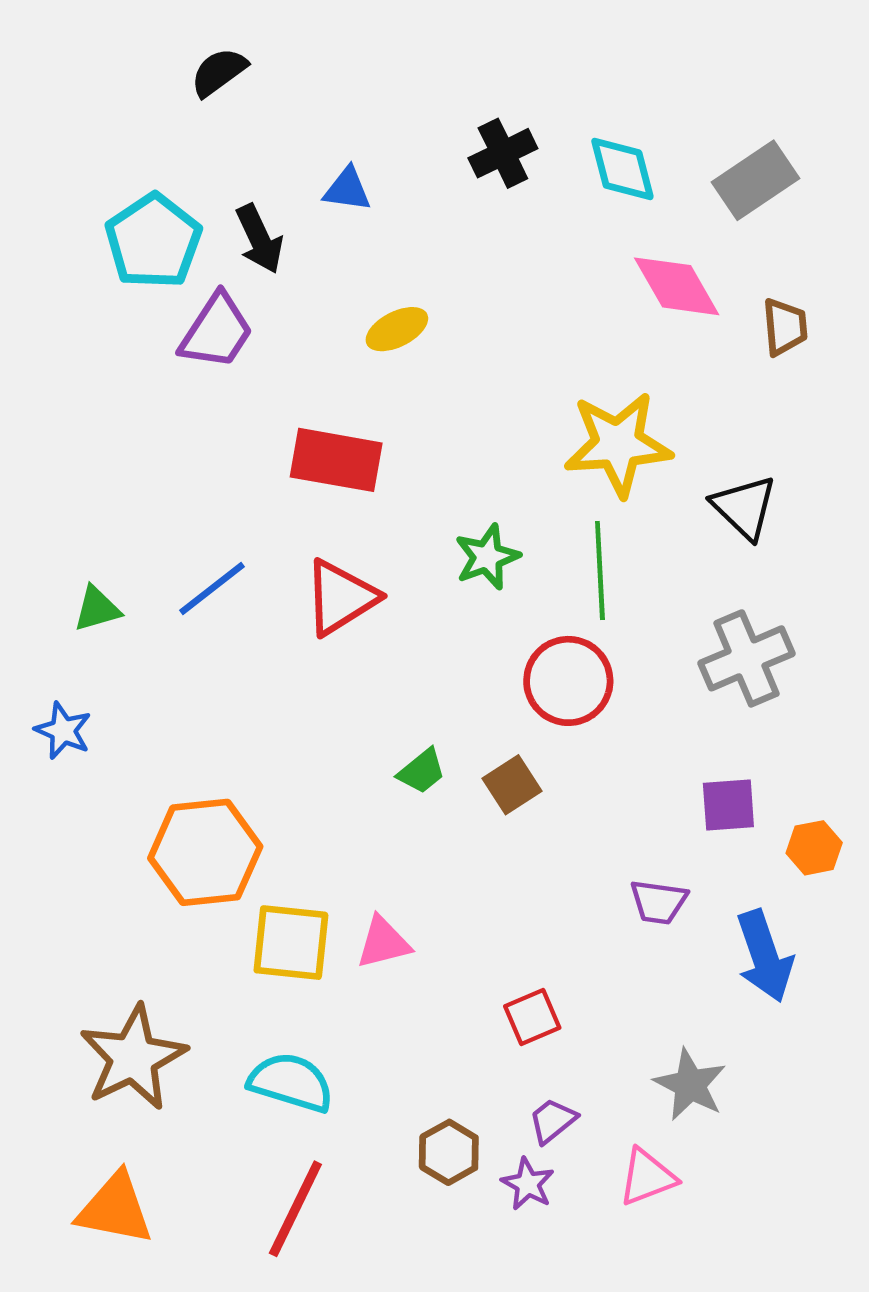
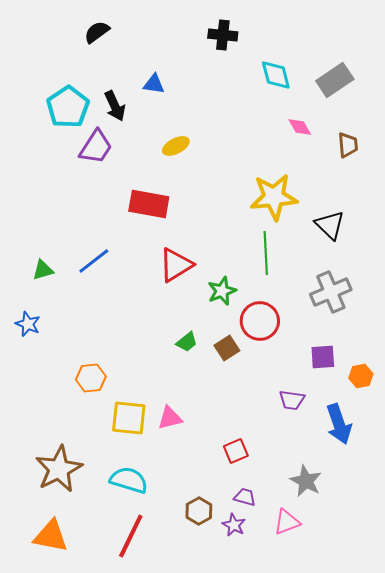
black cross: (503, 153) -> (223, 35), moved, turned 32
pink diamond: (677, 286) -> (300, 127), size x0.6
green star: (487, 557) -> (222, 291), moved
red triangle: (341, 598) -> (176, 265), moved
red circle: (568, 681) -> (260, 321), moved
orange hexagon: (205, 852) -> (91, 378), size x0.6
purple trapezoid: (553, 1121) -> (245, 497), turned 55

